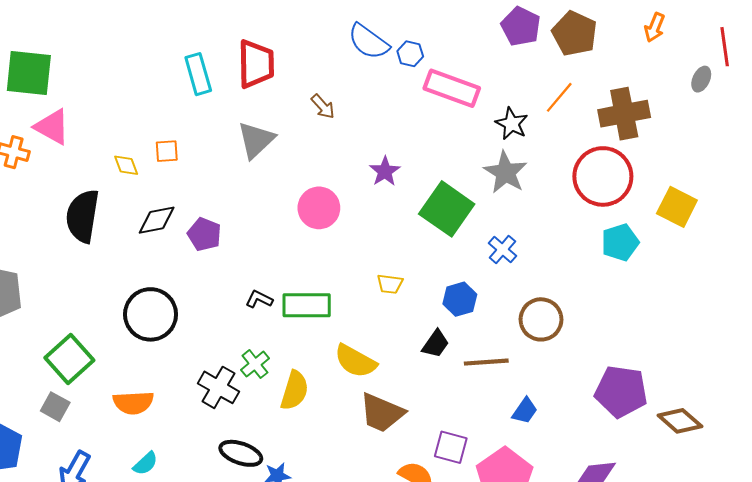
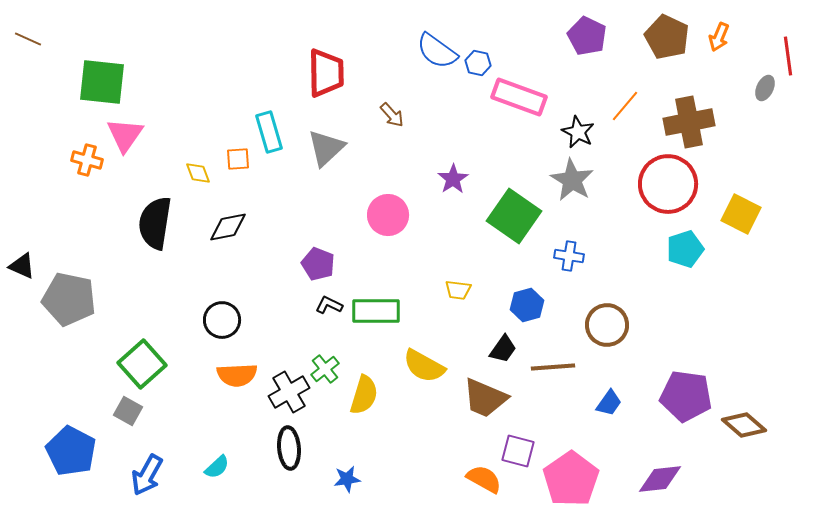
brown pentagon: (574, 33) -> (667, 37), moved
cyan rectangle: (198, 74) -> (269, 132), moved
pink triangle: (52, 127) -> (125, 135), turned 36
purple pentagon: (204, 234) -> (318, 264), moved
blue cross: (502, 249) -> (569, 256), turned -32
black circle: (151, 314) -> (222, 320), size x0.7
black cross: (218, 387) -> (289, 392), turned 30
orange semicircle: (133, 403) -> (237, 375), moved
blue trapezoid: (525, 411) -> (609, 403), moved
brown trapezoid: (382, 413) -> (485, 398), moved
black ellipse: (241, 453) -> (289, 448), moved, turned 66

